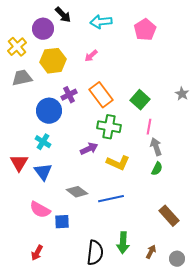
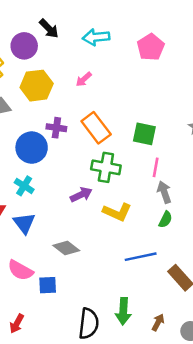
purple cross: (69, 95) -> (56, 128), turned 35
green square: (140, 100) -> (144, 134), turned -30
blue line: (111, 199) -> (141, 257), moved

